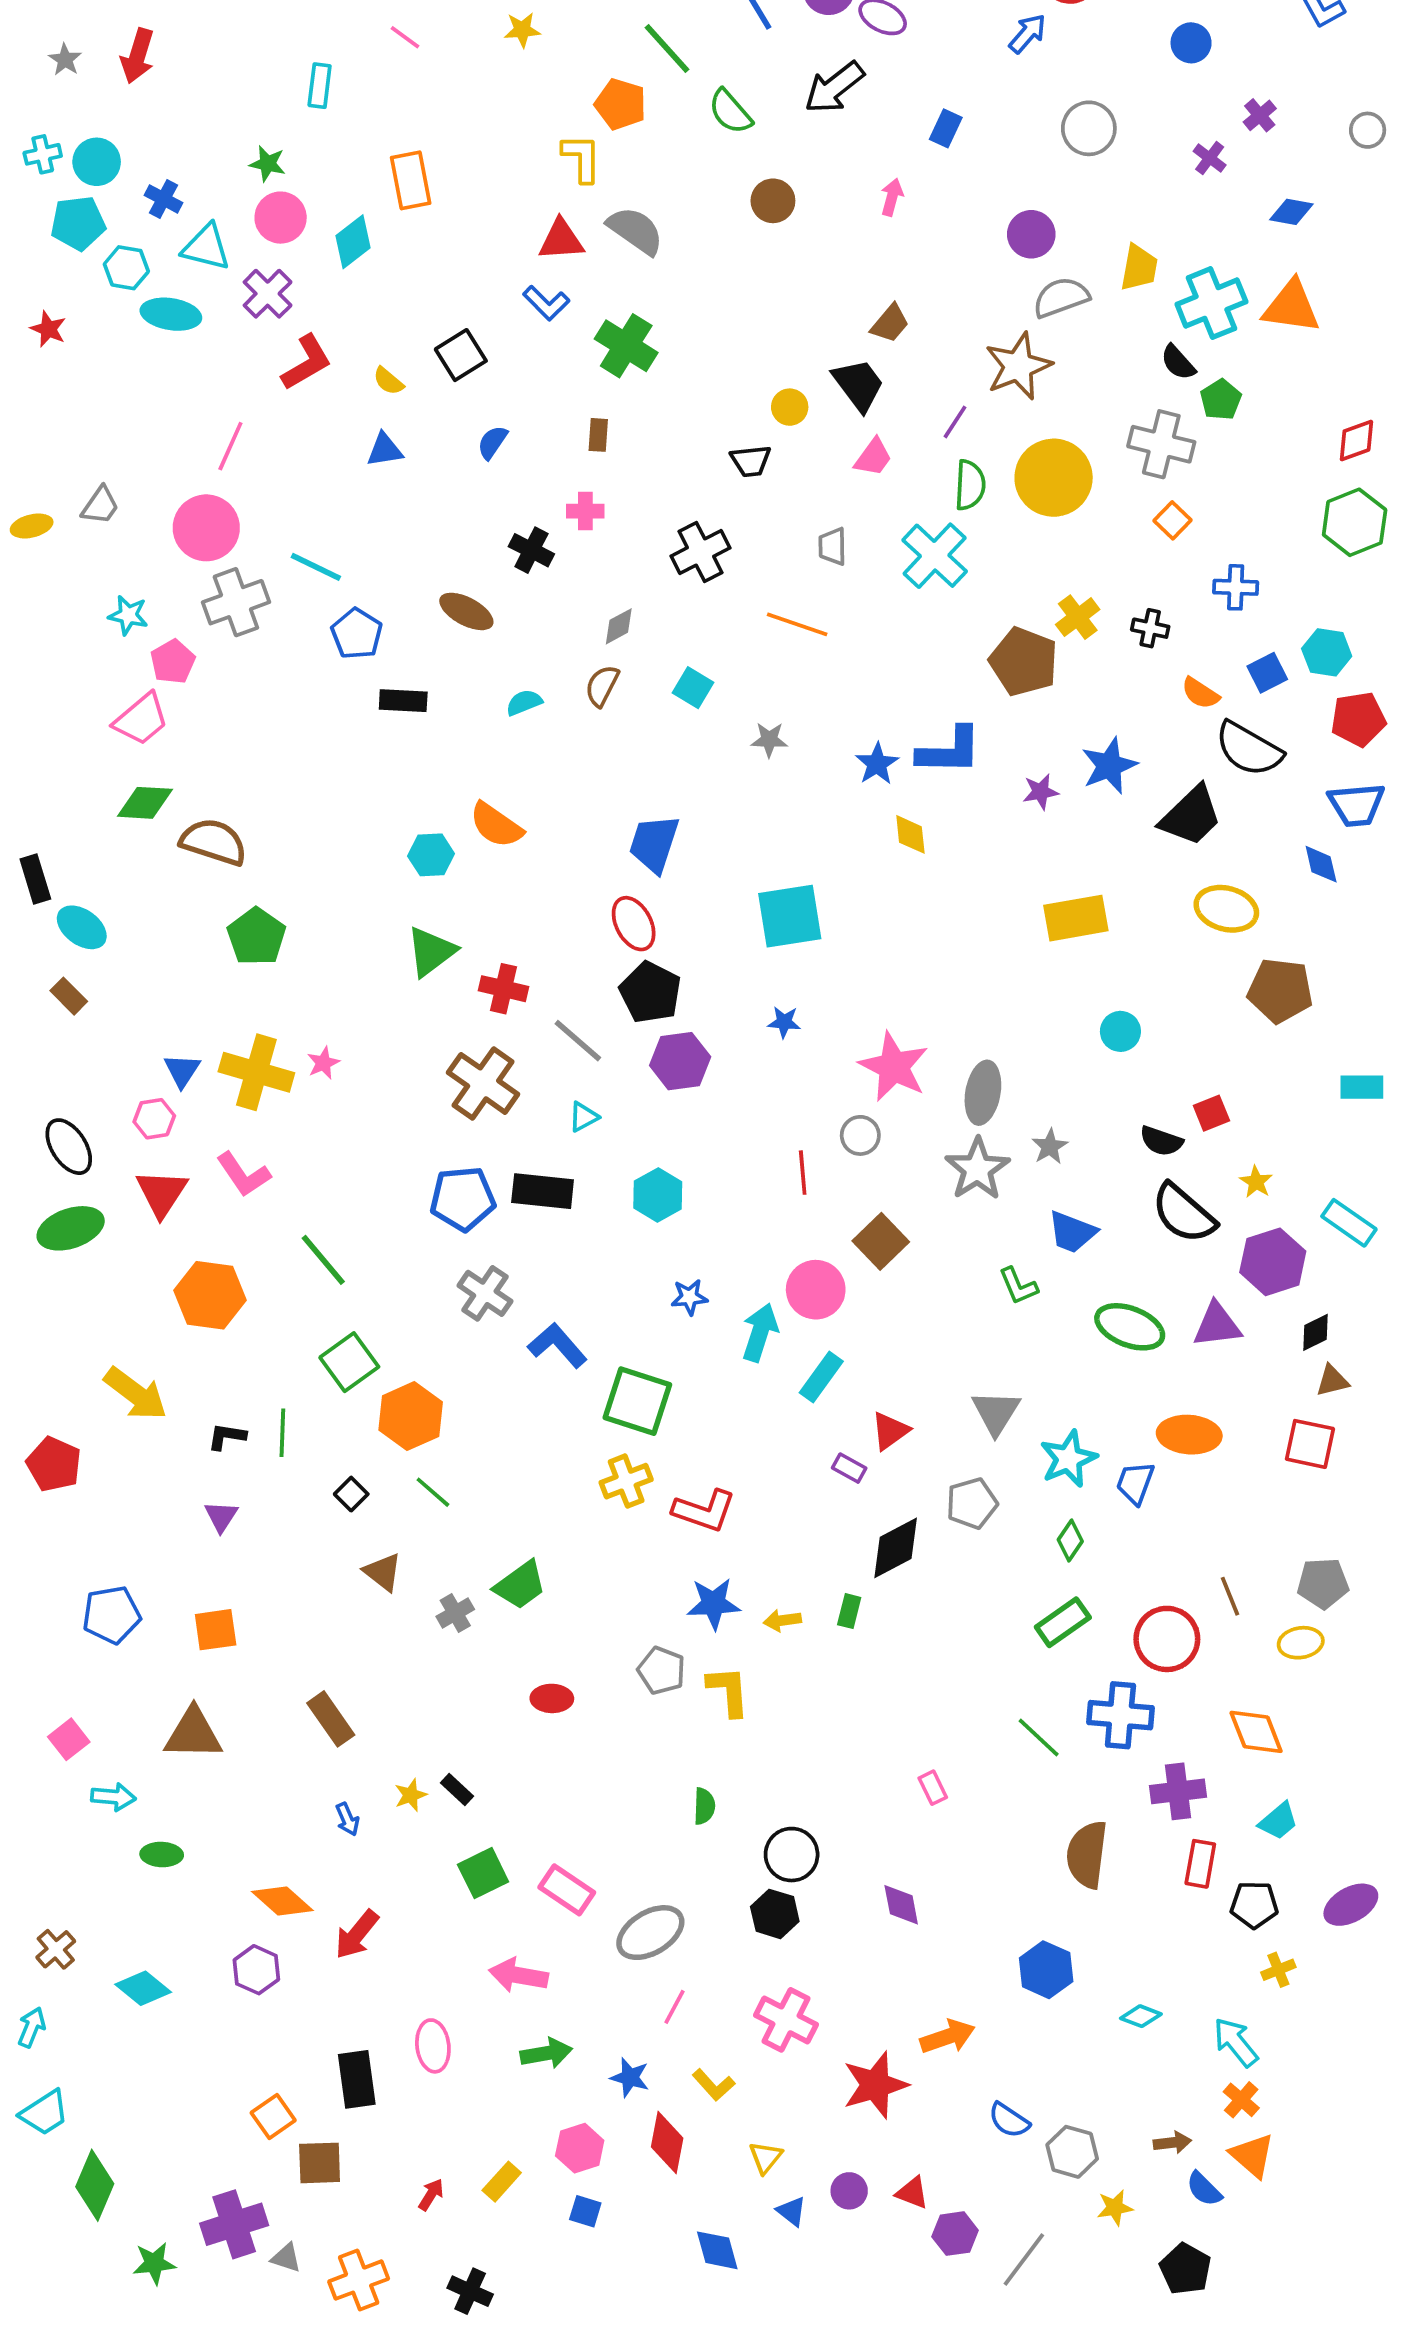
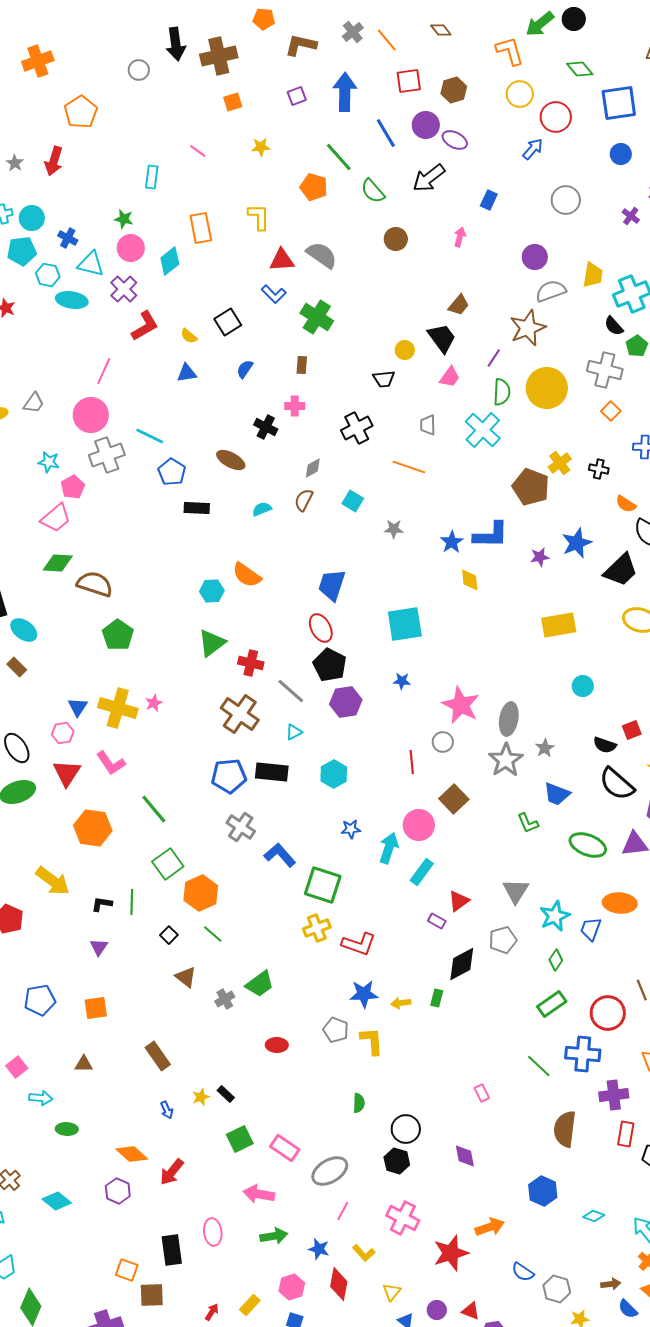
yellow L-shape: (582, 158) -> (259, 217), moved
brown triangle: (193, 1734) -> (84, 1064), size x0.6
orange square: (273, 2117) -> (127, 1270), turned -35

